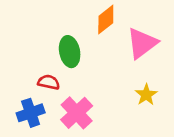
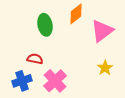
green ellipse: (70, 52) -> (45, 25), moved

